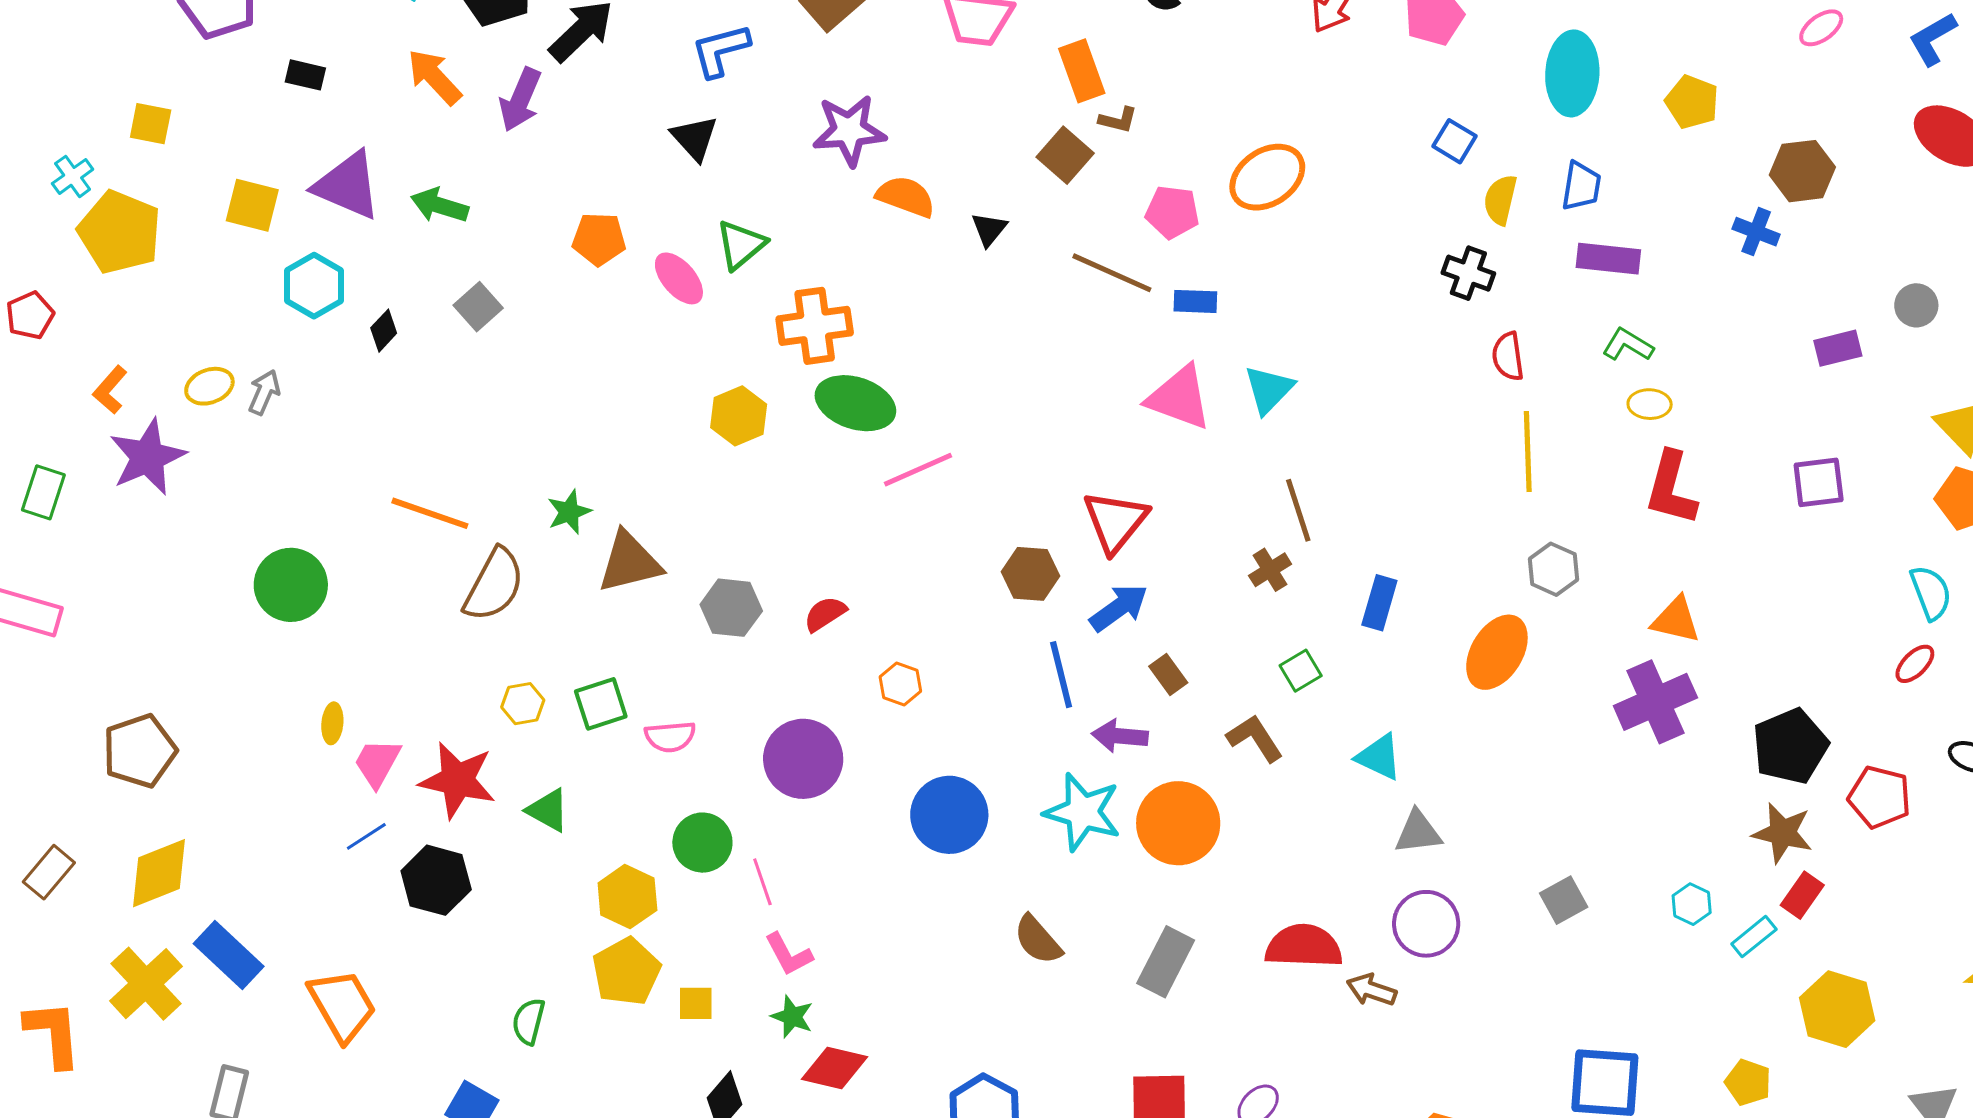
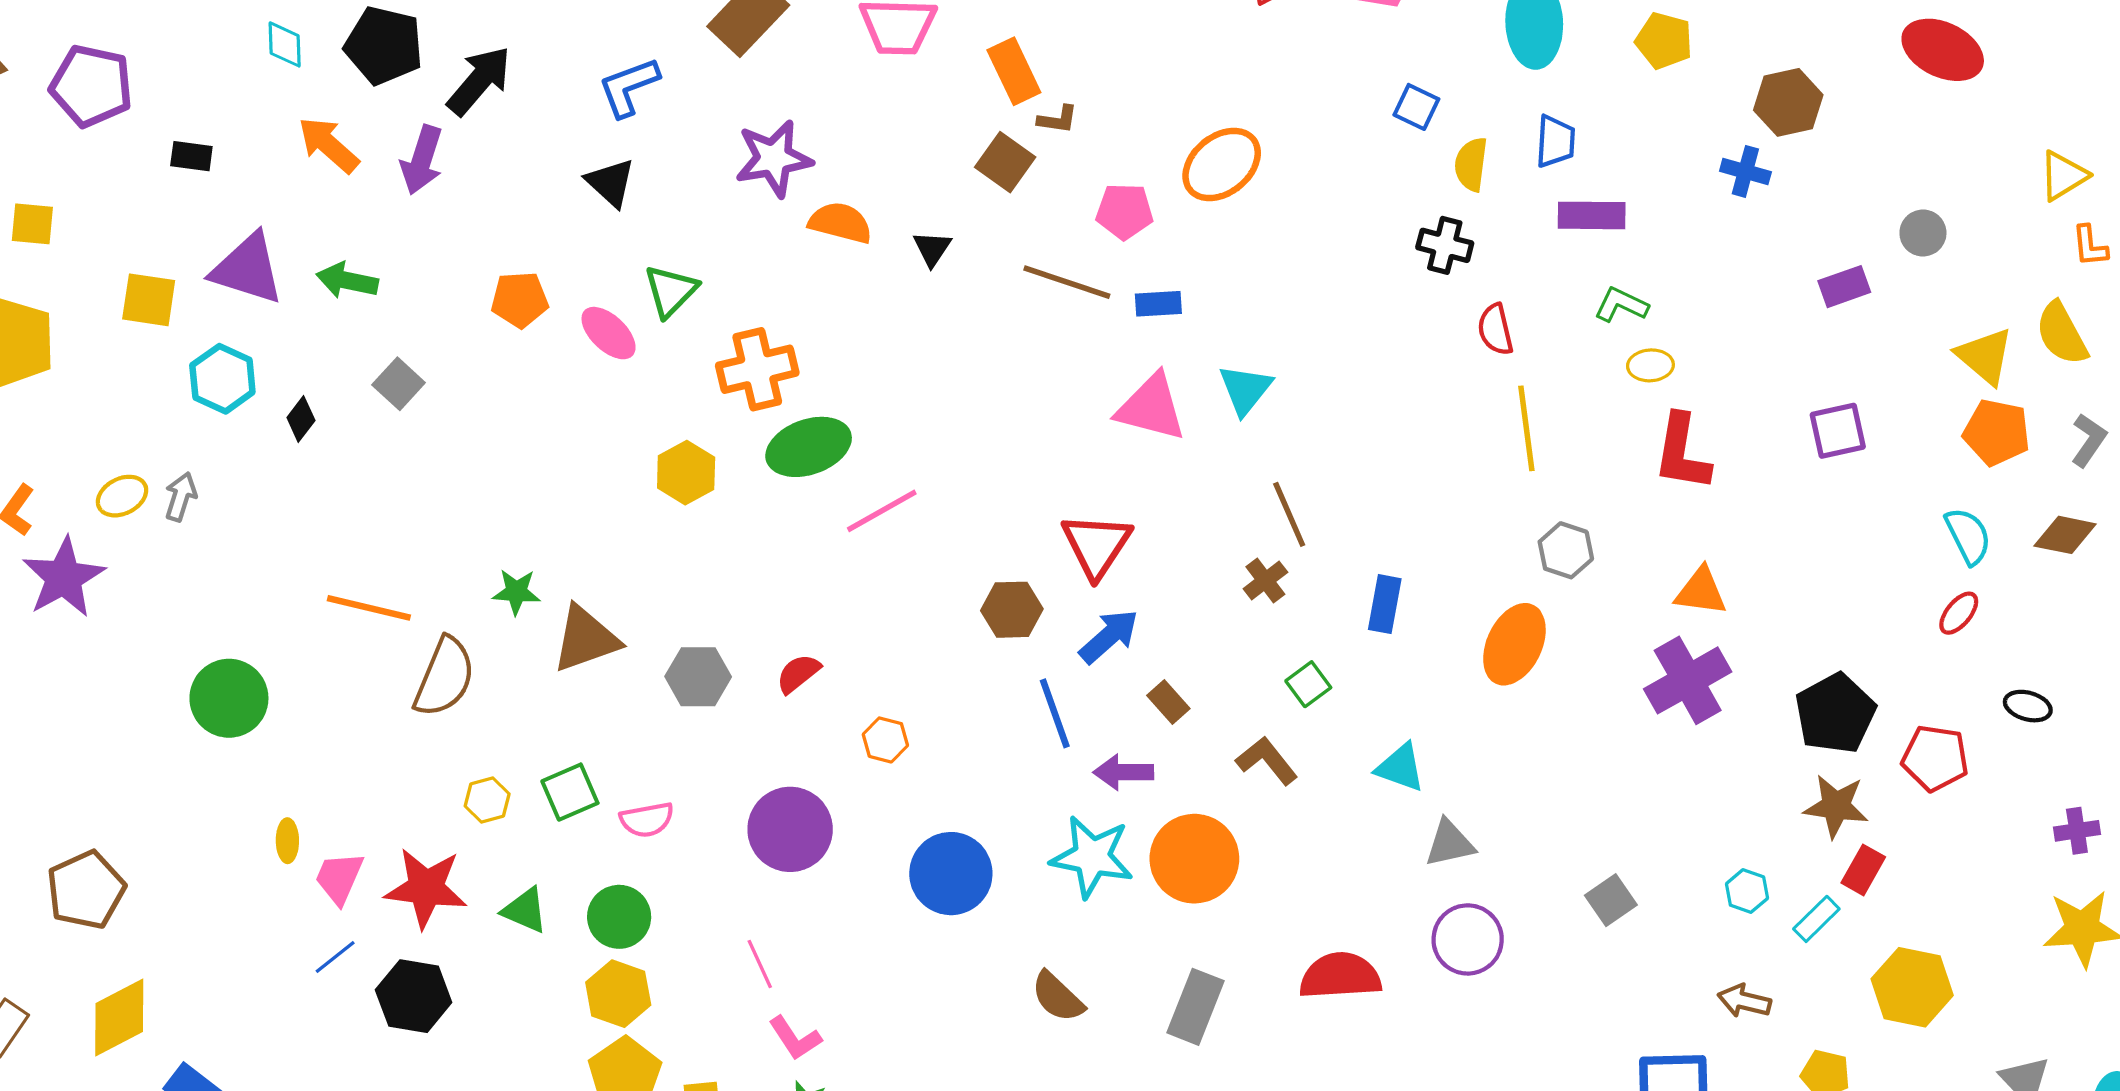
green ellipse: (855, 403) -> (809, 447), turned -32
green star: (569, 512) -> (516, 592), turned 30
green circle: (702, 843) -> (619, 917), moved
brown arrow: (1371, 990) -> (1744, 1001), moved

